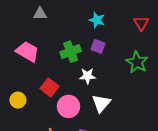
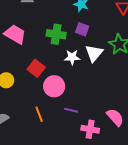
green cross: (71, 52) -> (56, 34), turned 30
white triangle: (101, 103) -> (94, 53), moved

